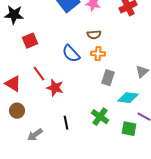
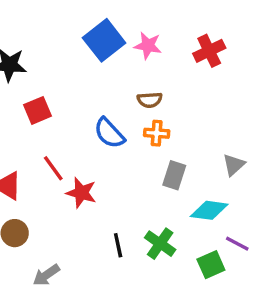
black line: (66, 123) -> (118, 245), moved
green square: (129, 129) -> (211, 265), turned -35

